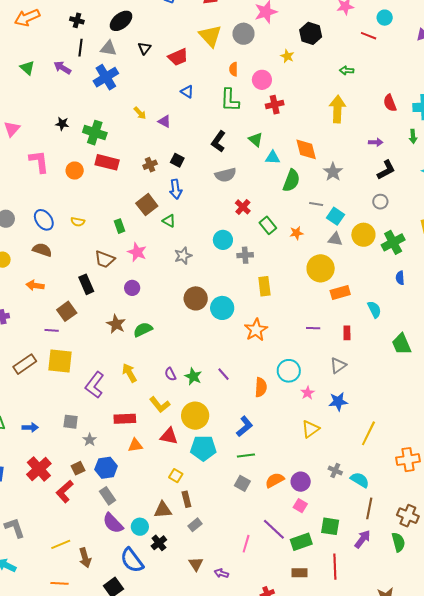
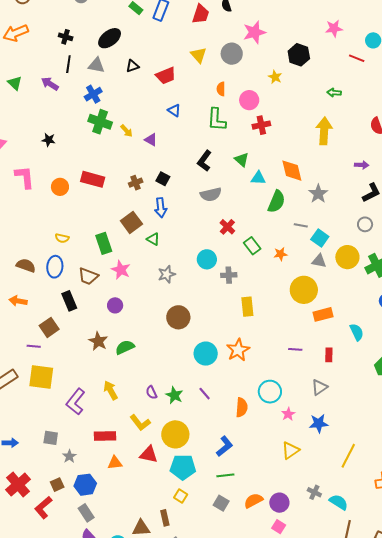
yellow triangle: (210, 36) -> (199, 55), size x0.7
black triangle: (145, 48) -> (132, 66), turned 32
blue cross: (106, 77) -> (93, 94), size x0.7
green cross: (95, 133) -> (100, 122), moved
blue ellipse: (44, 220) -> (55, 267), moved, turned 40
green rectangle: (120, 226) -> (104, 243), size x1.5
cyan circle: (222, 308) -> (206, 354), moved
yellow square: (176, 476) -> (181, 496), moved

